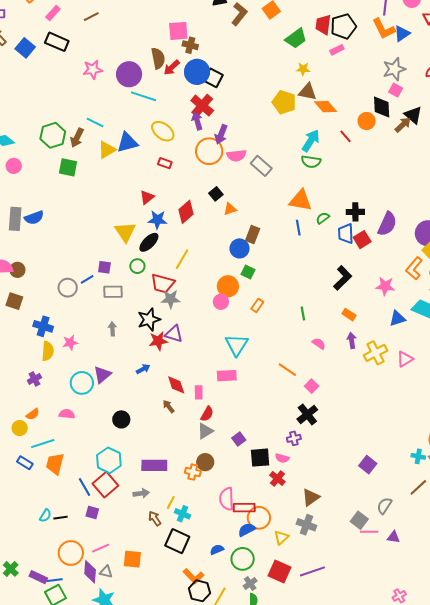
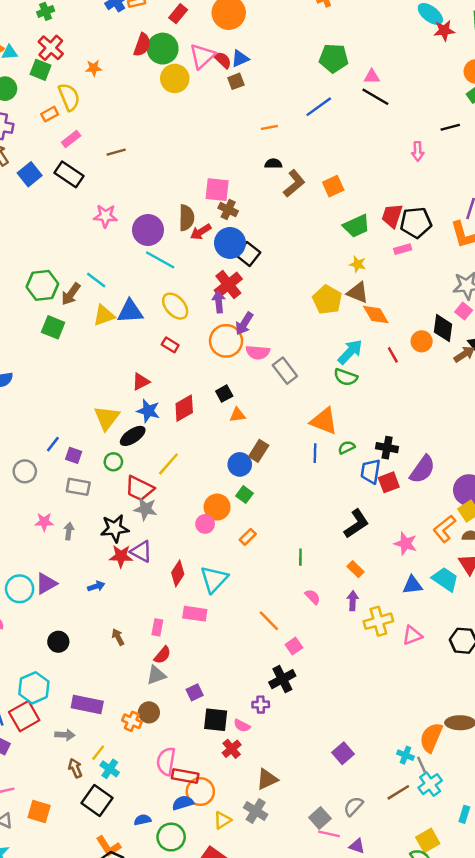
blue line: (87, 279) -> (53, 444), moved, turned -32
pink star: (70, 343) -> (44, 522), moved
red diamond: (176, 385) -> (178, 573), moved, turned 40

